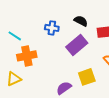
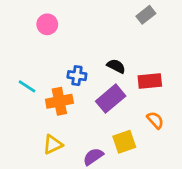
orange cross: (27, 56) -> (59, 101), moved
yellow triangle: (14, 79) -> (53, 144), moved

